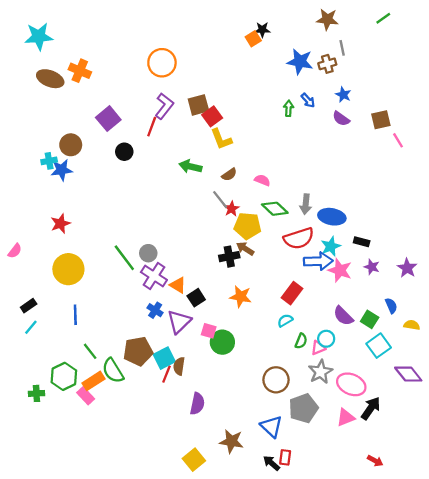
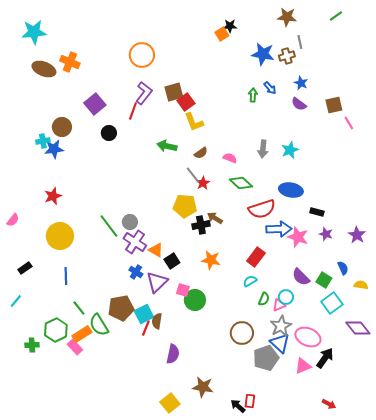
gray arrow: (306, 204) -> (263, 149), moved
yellow pentagon: (247, 226) -> (185, 206), moved
cyan star: (331, 246) -> (290, 150), moved
cyan line: (31, 327) -> (16, 301), moved
blue triangle: (271, 427) -> (280, 343), moved

